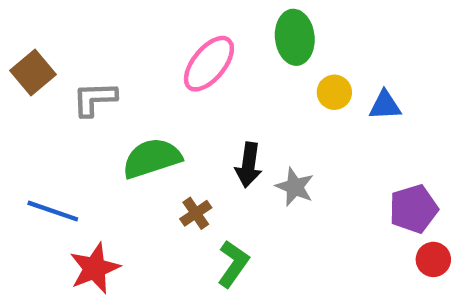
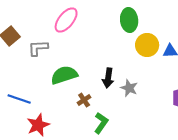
pink ellipse: (209, 64) -> (66, 20), moved
yellow circle: (334, 92) -> (147, 45), size x1.5

